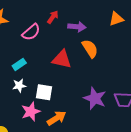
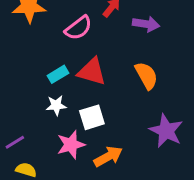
orange semicircle: (90, 49) -> (146, 76), moved
red triangle: (62, 59) -> (92, 72), moved
white square: (44, 92) -> (92, 117), turned -30

